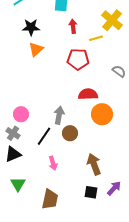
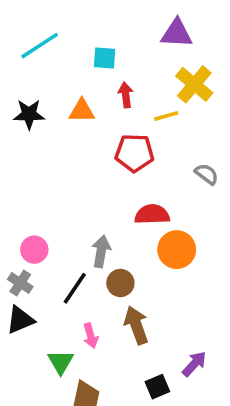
black star: (31, 27) -> (29, 114), moved
orange triangle: (36, 49) -> (82, 111), moved, turned 42
brown arrow: (94, 164) -> (136, 325), moved
green triangle: (18, 184) -> (61, 362), moved
purple arrow: (114, 188) -> (194, 364), moved
black square: (91, 192) -> (157, 387), turned -32

